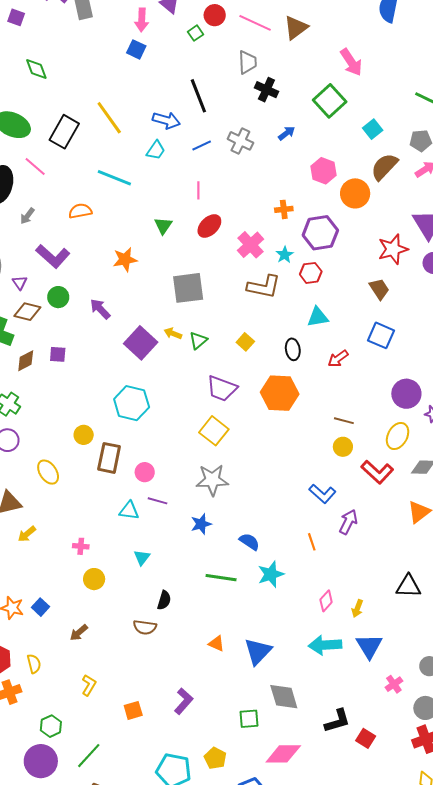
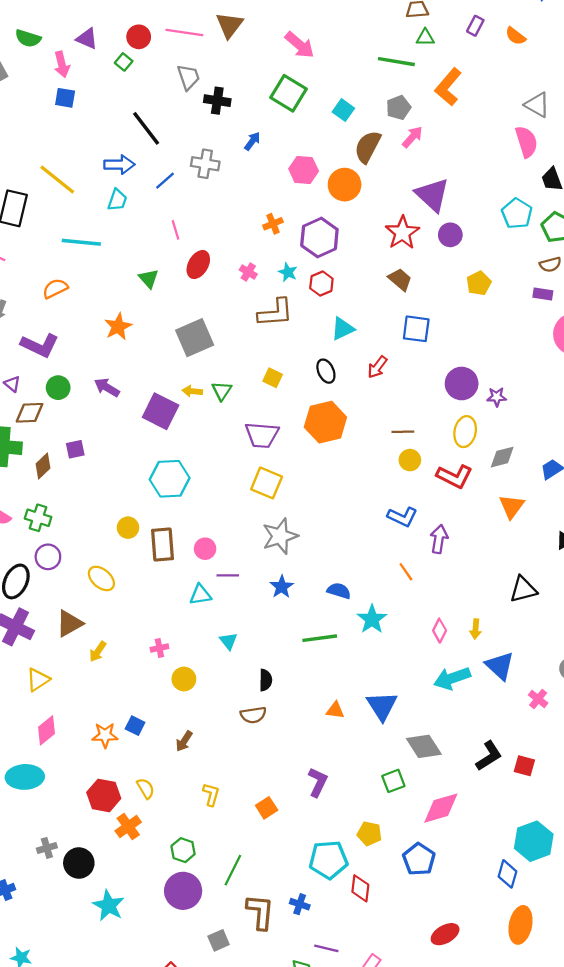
pink cross: (251, 245) -> (248, 272), size x0.6

